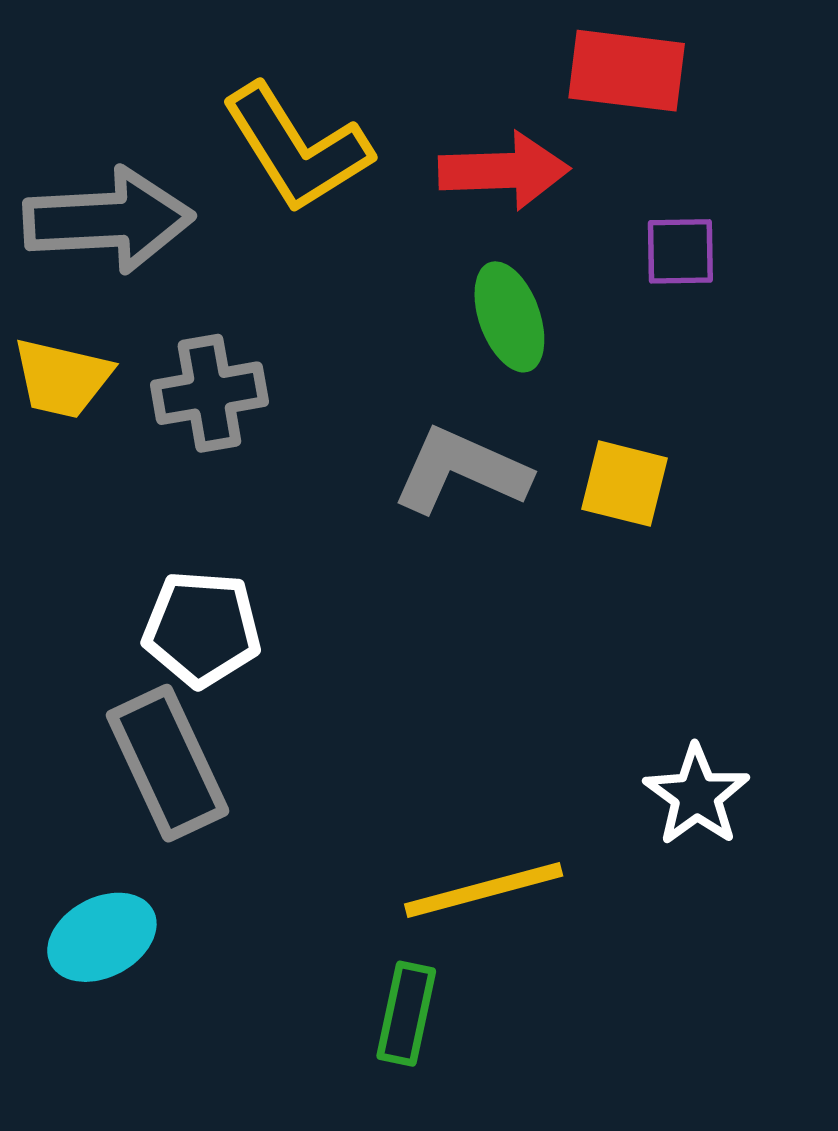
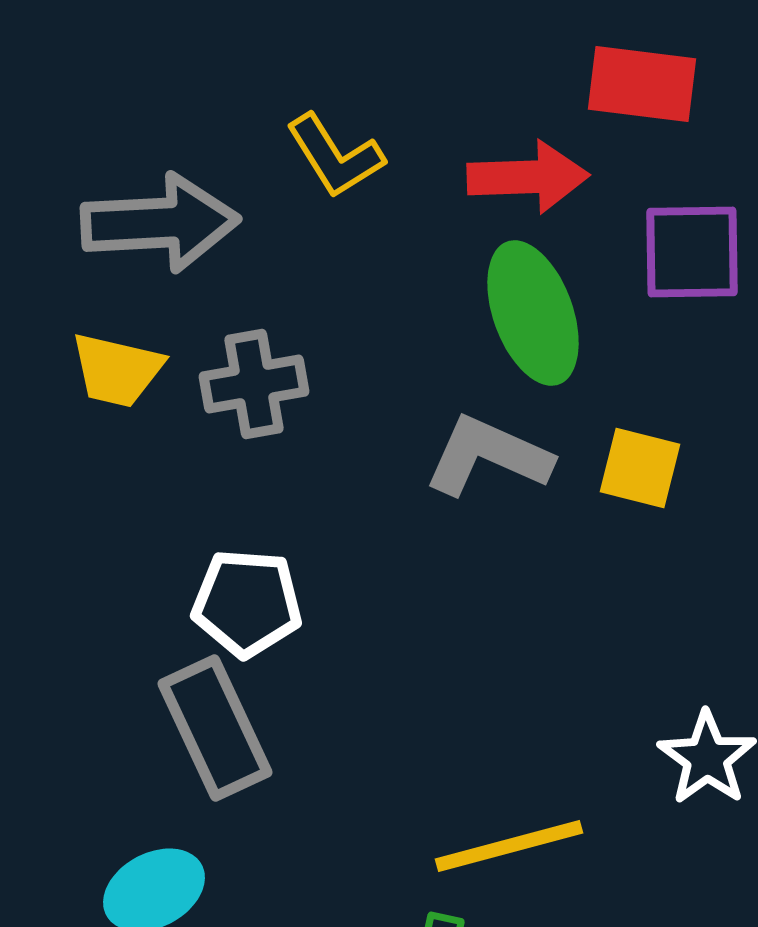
yellow L-shape: (297, 148) -> (335, 156), size x0.7
purple square: (680, 251) -> (692, 252), size x1.5
green ellipse: (509, 317) -> (533, 313), size x1.4

